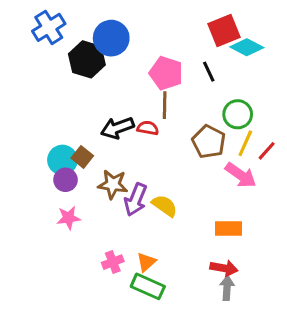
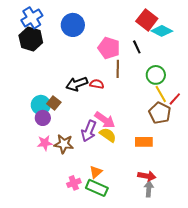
red square: (224, 30) -> (147, 20), turned -30
black hexagon: (87, 59) -> (31, 39), moved
brown line: (165, 105) -> (118, 69), moved
brown pentagon: (209, 142) -> (160, 113), moved
yellow line: (245, 143) -> (161, 94), turned -54
pink arrow: (241, 175) -> (105, 120), moved
brown star: (113, 184) -> (64, 144), moved
orange rectangle: (229, 229) -> (144, 142), moved
pink cross: (113, 262) -> (74, 183), moved

